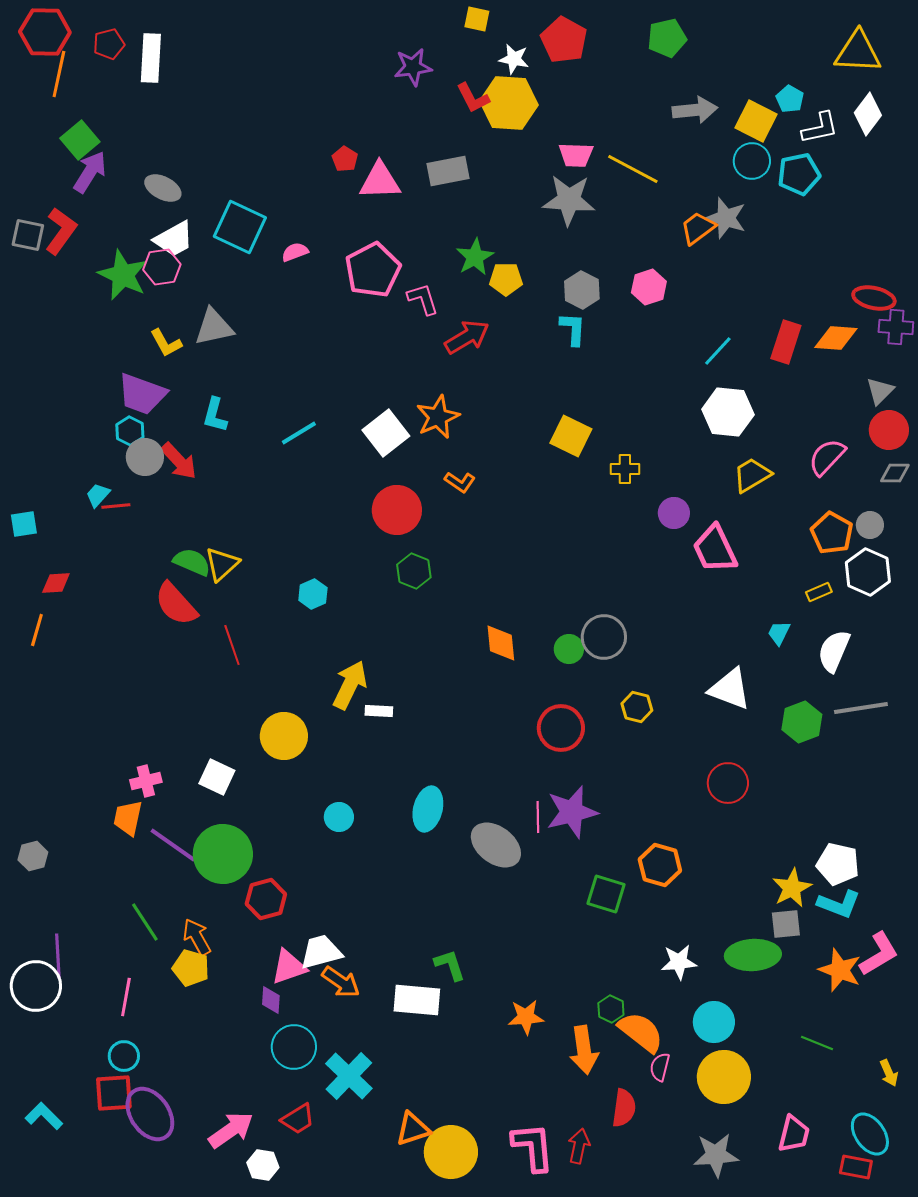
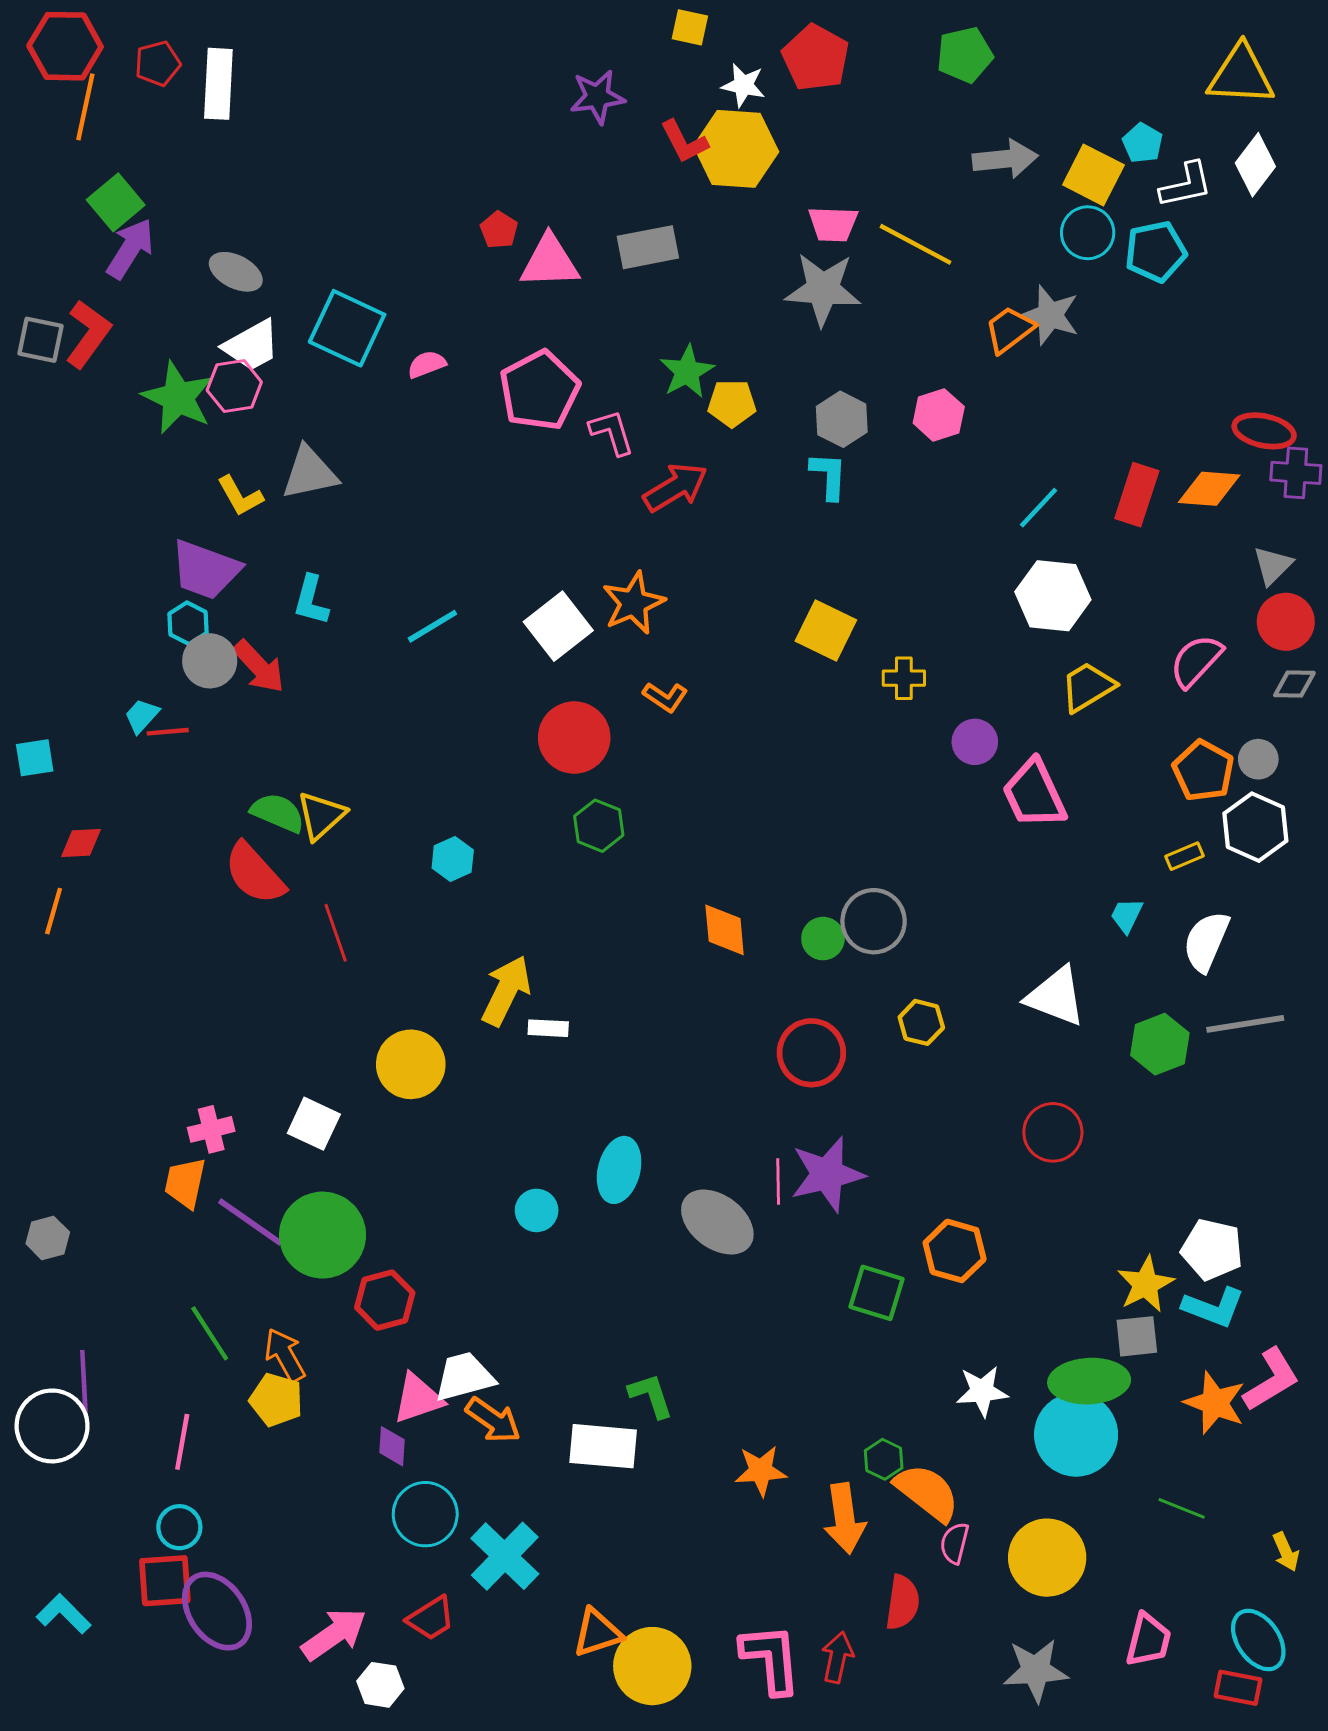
cyan circle: (339, 817) -> (537, 1210), moved
cyan circle: (714, 1022) -> (1076, 1435), moved, size x1.4

